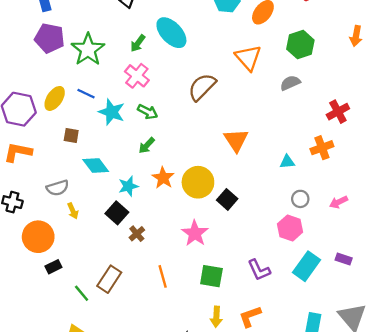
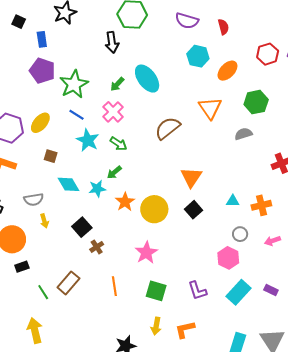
blue line: (86, 94) -> (76, 115), moved
orange cross: (322, 148) -> (261, 205), moved
cyan star: (128, 186) -> (97, 189), moved
black square: (227, 199) -> (194, 210), moved

